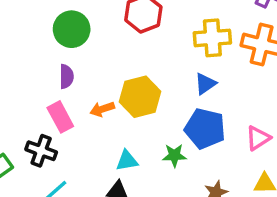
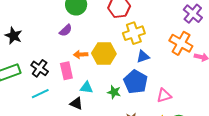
yellow cross: (212, 38) -> (134, 33), moved, turned -30
purple semicircle: (66, 76) -> (66, 30), turned 32
pink rectangle: (60, 117) -> (66, 71), moved

